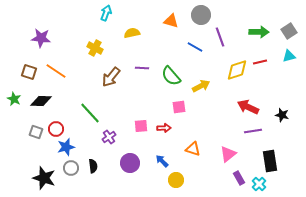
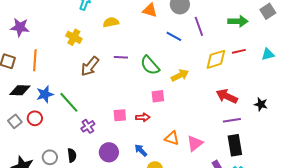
gray square: (289, 31) -> (268, 11), moved
cyan triangle: (289, 56) -> (268, 54), moved
orange line: (56, 71) -> (35, 60), turned 60
gray square: (36, 132) -> (15, 121), turned 32
blue star: (66, 147) -> (45, 94), moved
pink triangle: (228, 154) -> (195, 143), moved
black rectangle: (270, 161) -> (235, 145), moved

